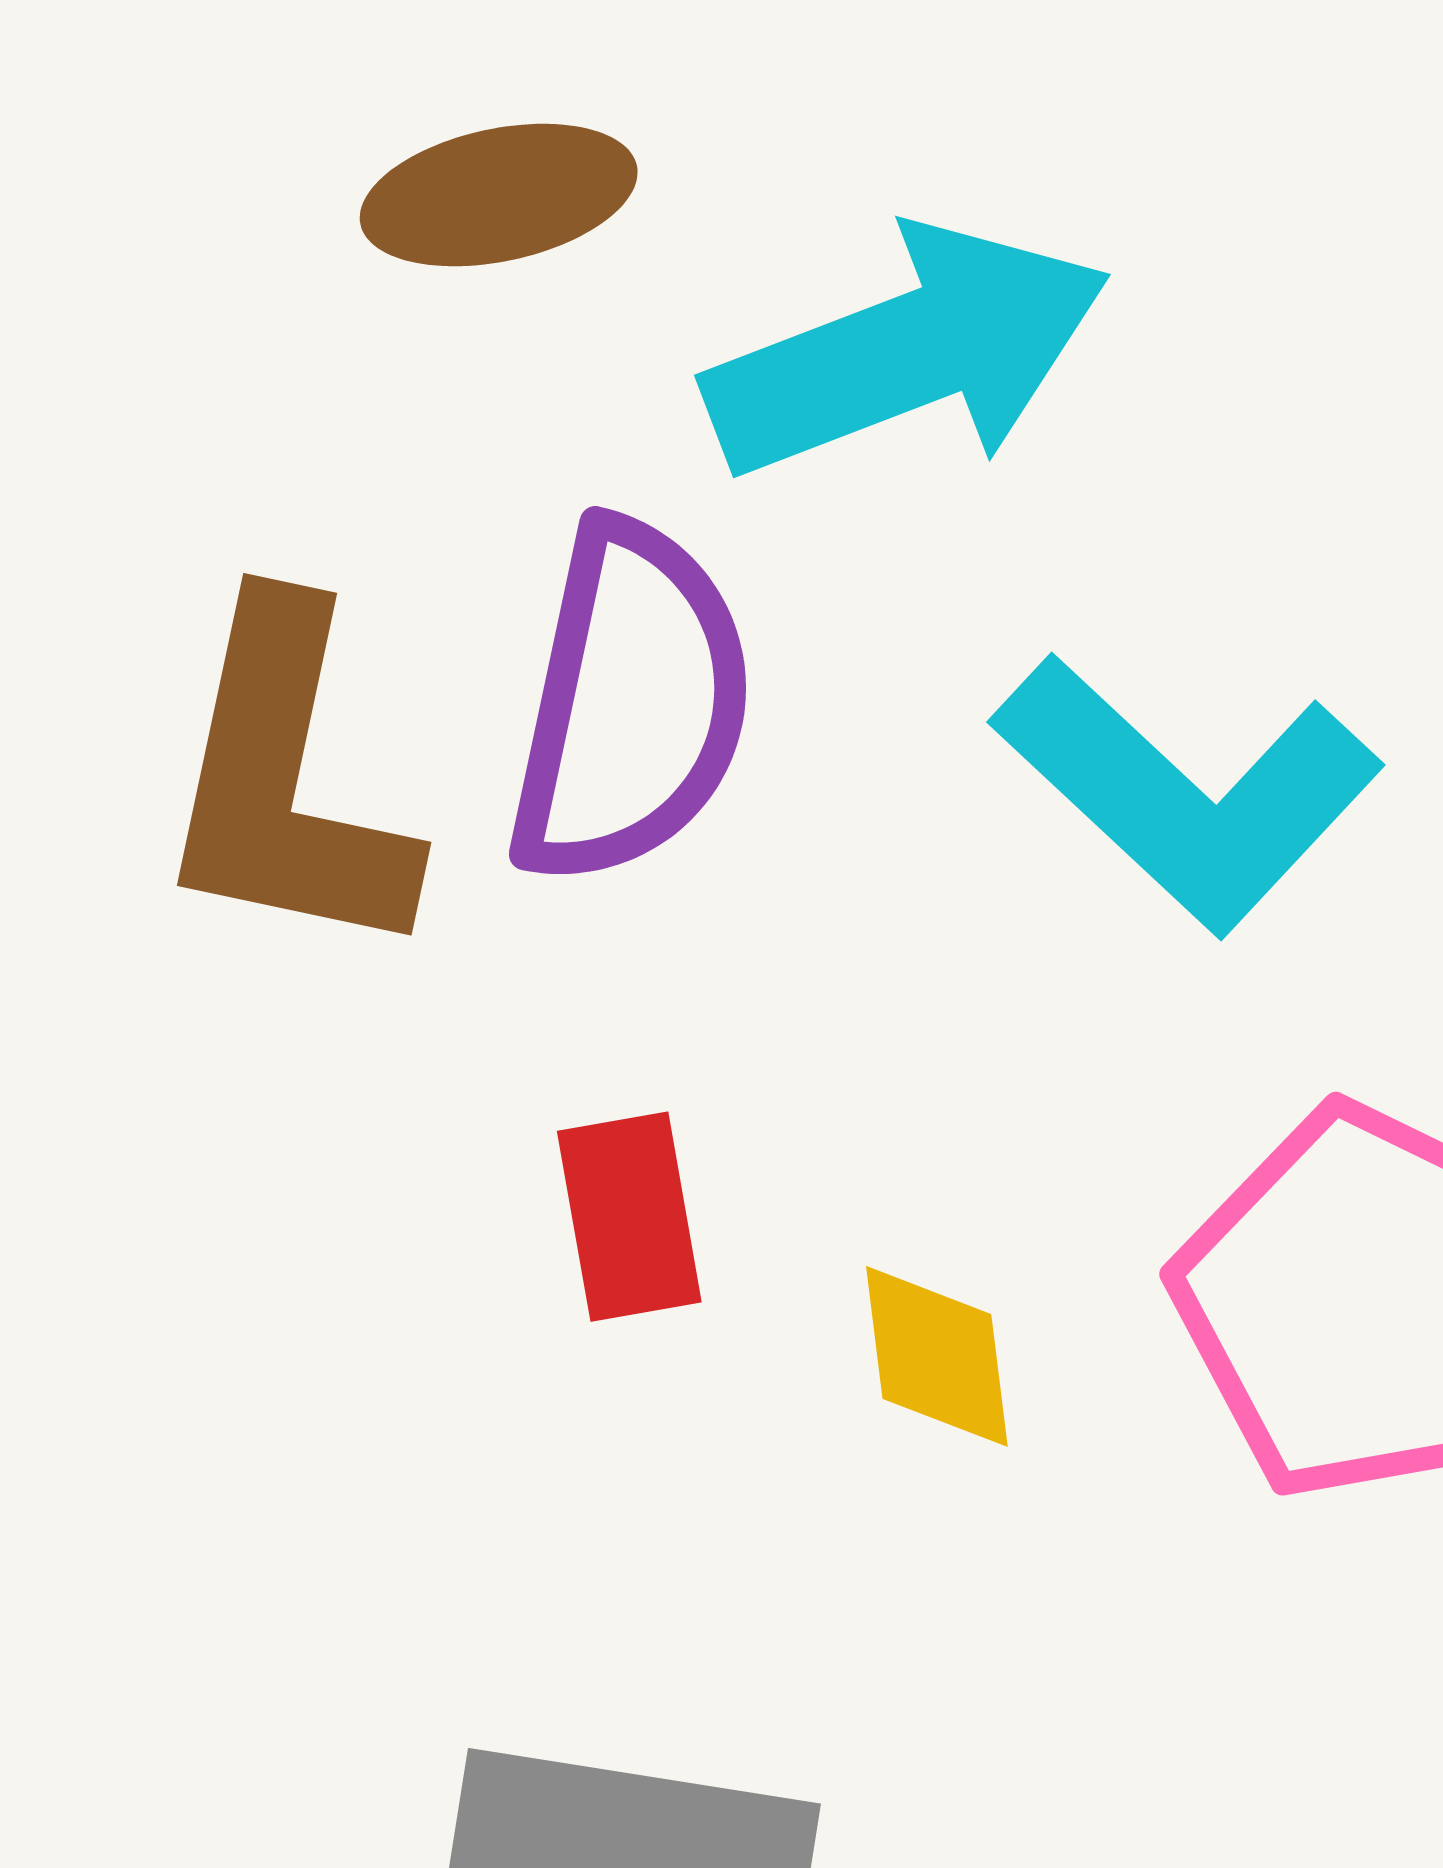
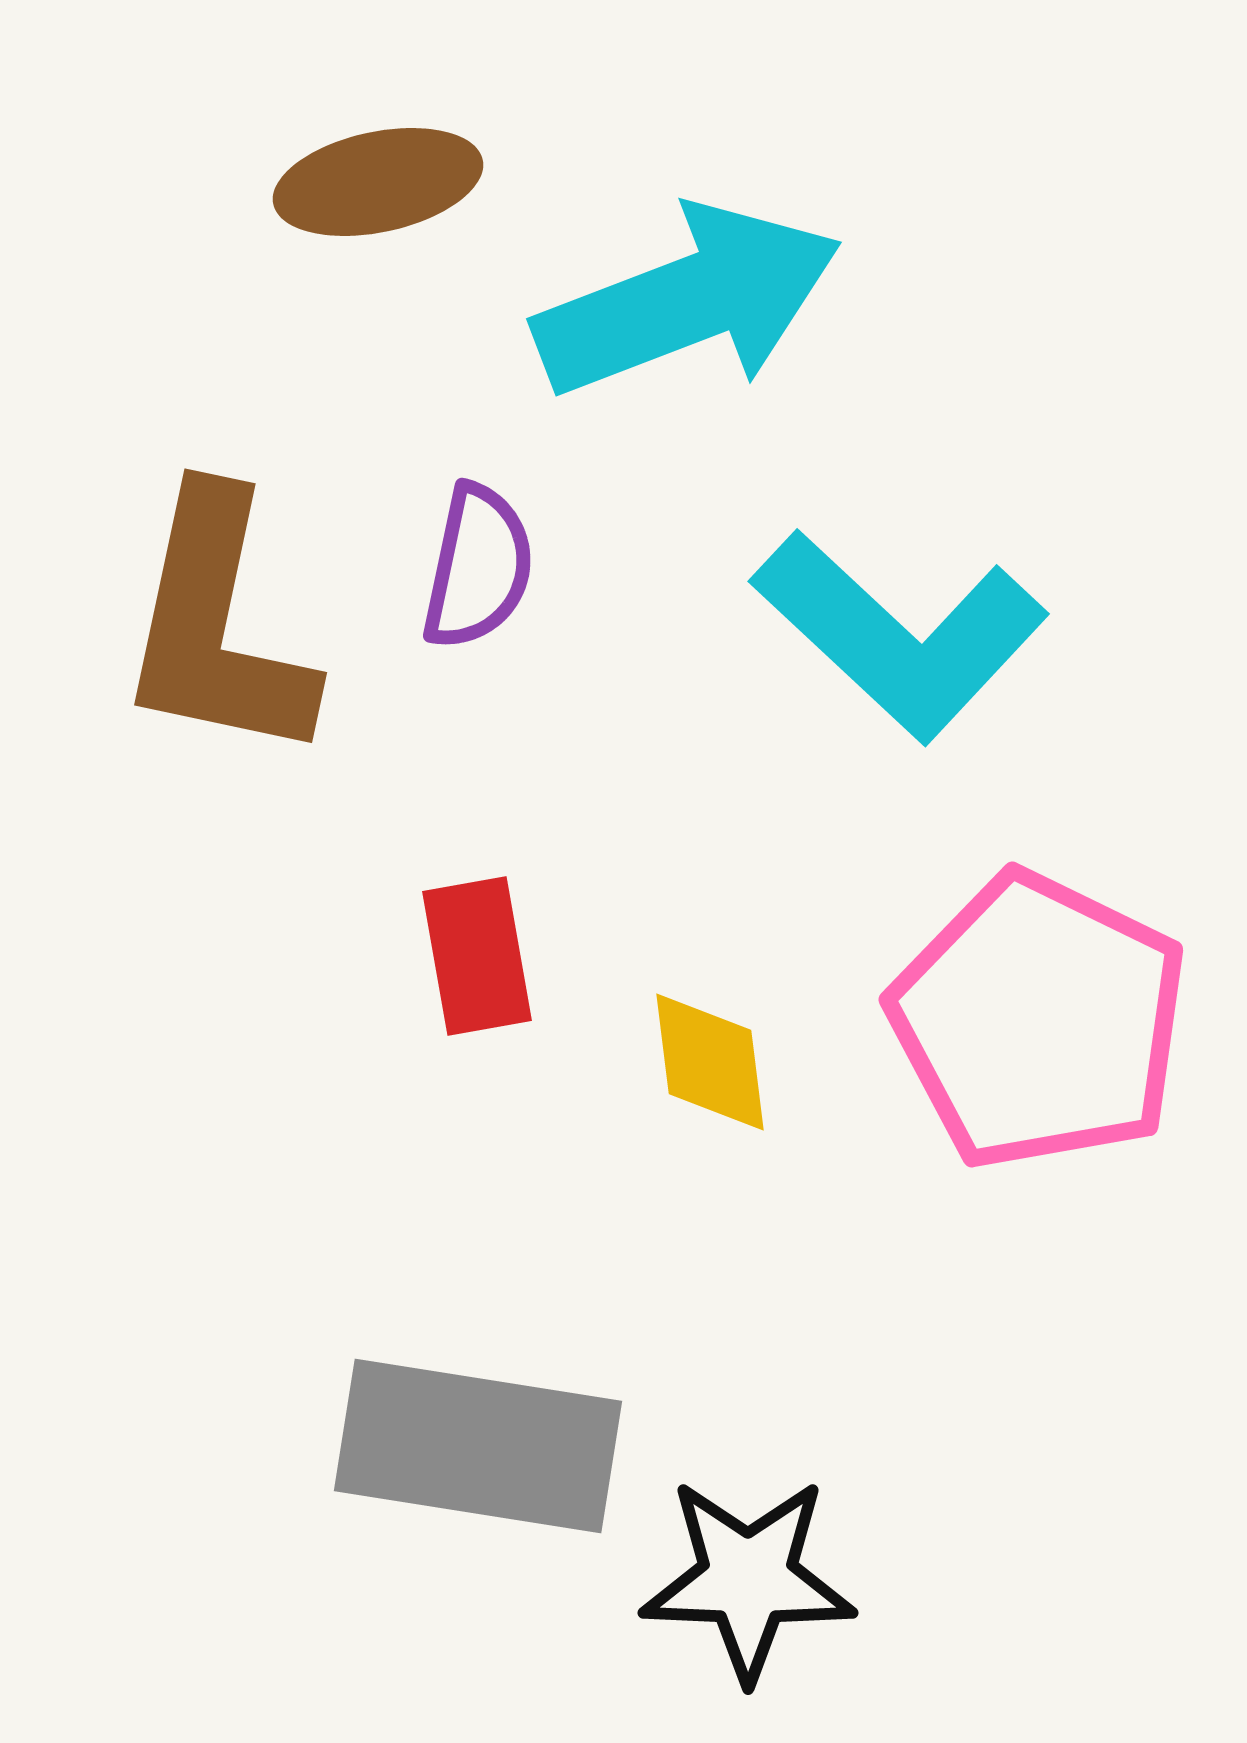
purple semicircle: (631, 703) -> (478, 567), size x0.6

